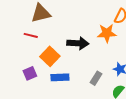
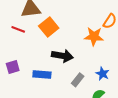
black arrow: (78, 43) -> (62, 56), moved
orange square: (50, 56) -> (49, 27), moved

